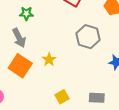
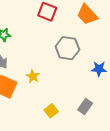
gray rectangle: (97, 98) -> (85, 107), turned -49

